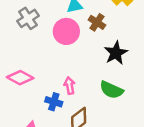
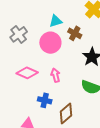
pink diamond: (20, 78) -> (27, 73), moved
pink arrow: (70, 86) -> (55, 75), moved

